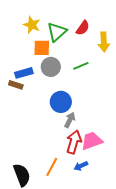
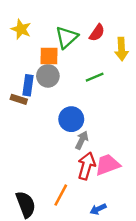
yellow star: (32, 25) -> (21, 29), moved
gray circle: (51, 67) -> (48, 76), moved
blue rectangle: (24, 73) -> (28, 85), turned -66
blue arrow: (81, 166) -> (98, 209), moved

